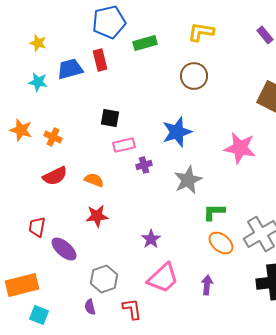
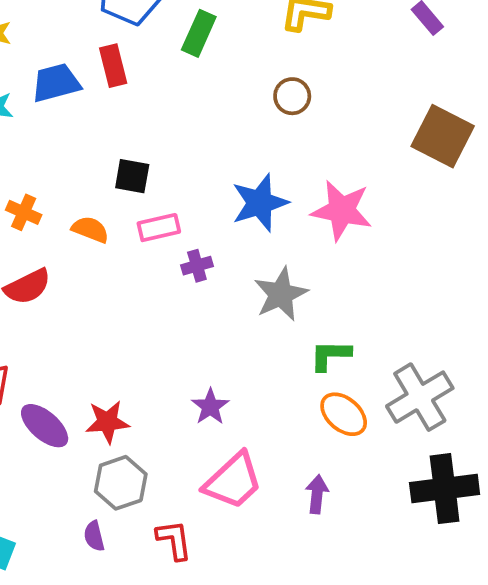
green rectangle: (145, 43) -> (199, 33), turned -50
brown circle: (194, 76) -> (292, 96), size x0.7
pink star: (240, 148) -> (342, 210), moved
orange semicircle: (94, 180) -> (90, 229), moved
red star: (97, 216) -> (107, 422), moved

